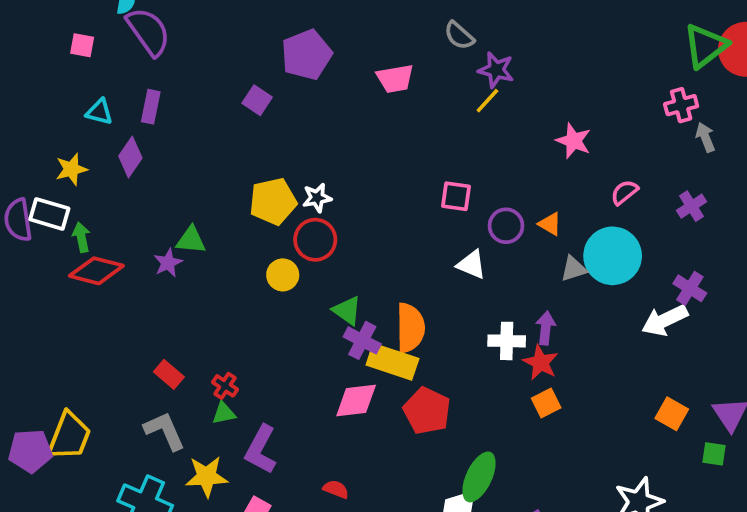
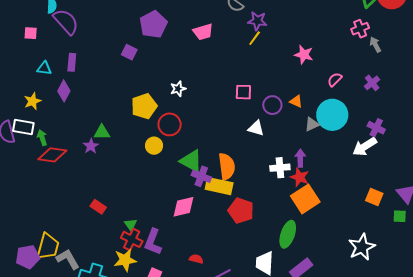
white star: (317, 198) -> (178, 89), moved
green triangle: (347, 311) -> (191, 161), size x1.4
red cross: (225, 386) -> (132, 239), moved, size x1.5
pink diamond: (356, 400) -> (183, 207), moved
orange square: (546, 403) -> (305, 199), size x1.8
green triangle: (224, 413) -> (131, 224), turned -48
gray L-shape: (165, 431) -> (68, 259), moved
green ellipse: (479, 477) -> (288, 234), moved

